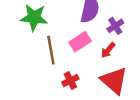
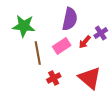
purple cross: (115, 26) -> (101, 33), moved
red arrow: (108, 50) -> (85, 42), moved

